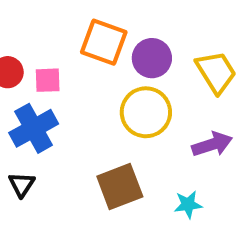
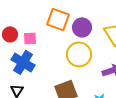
blue cross: (34, 128) -> (23, 62), turned -30

